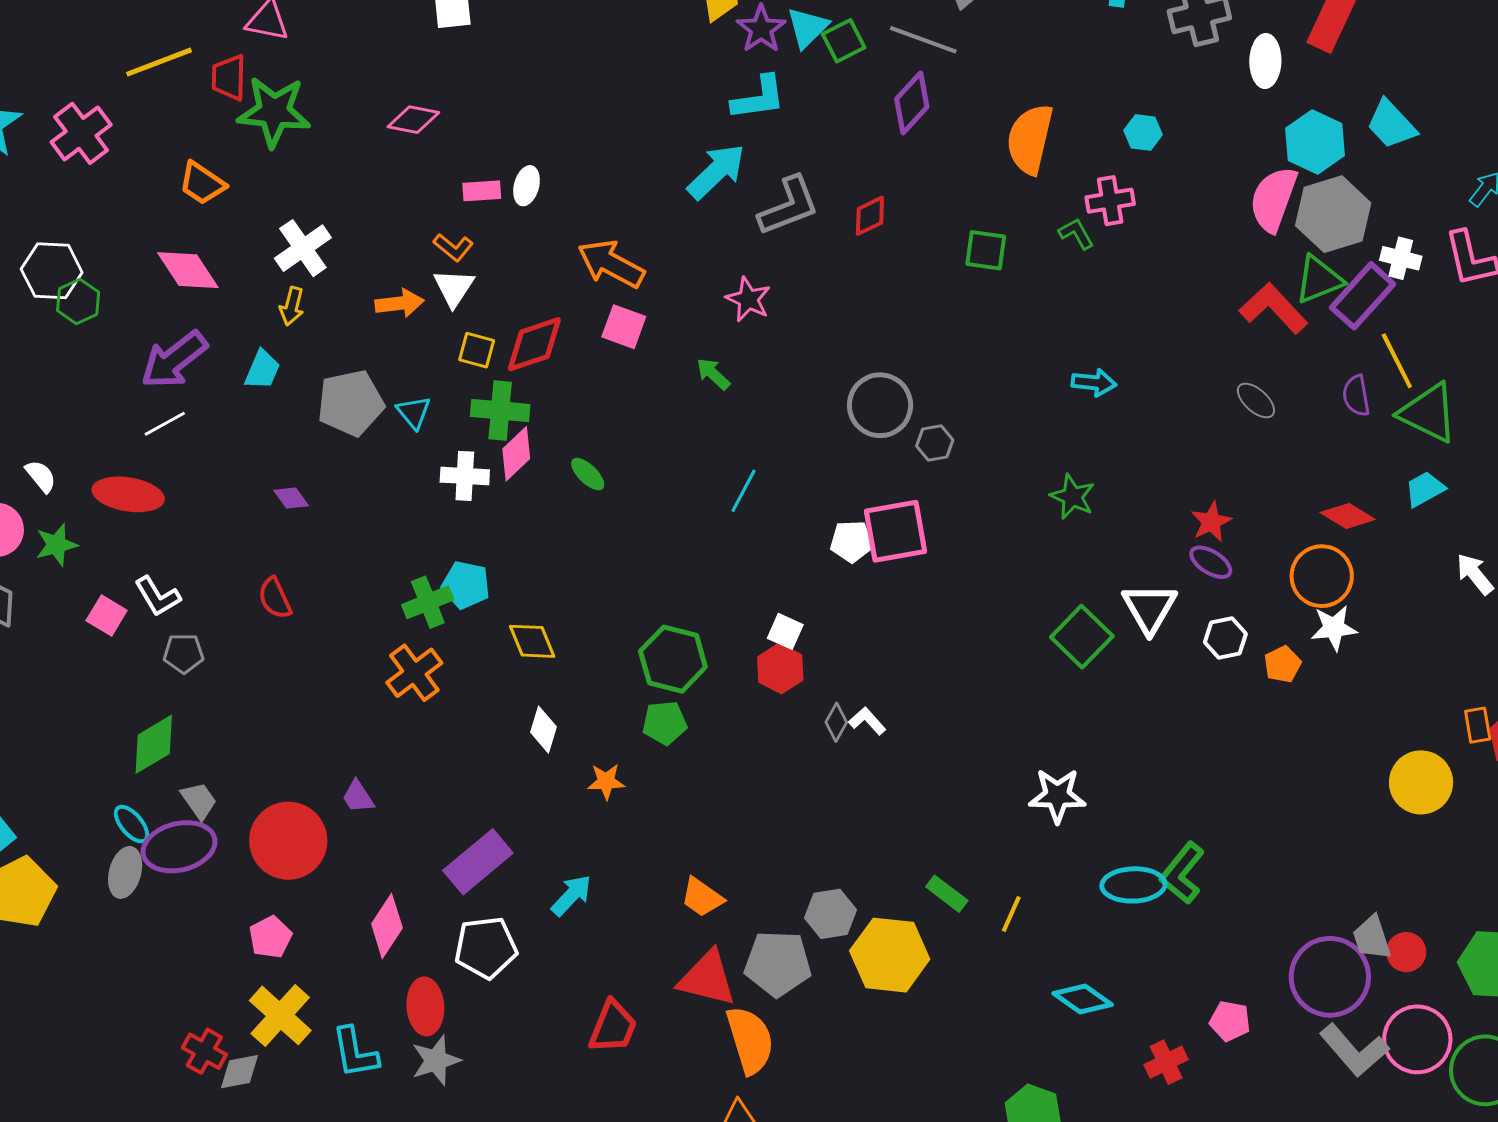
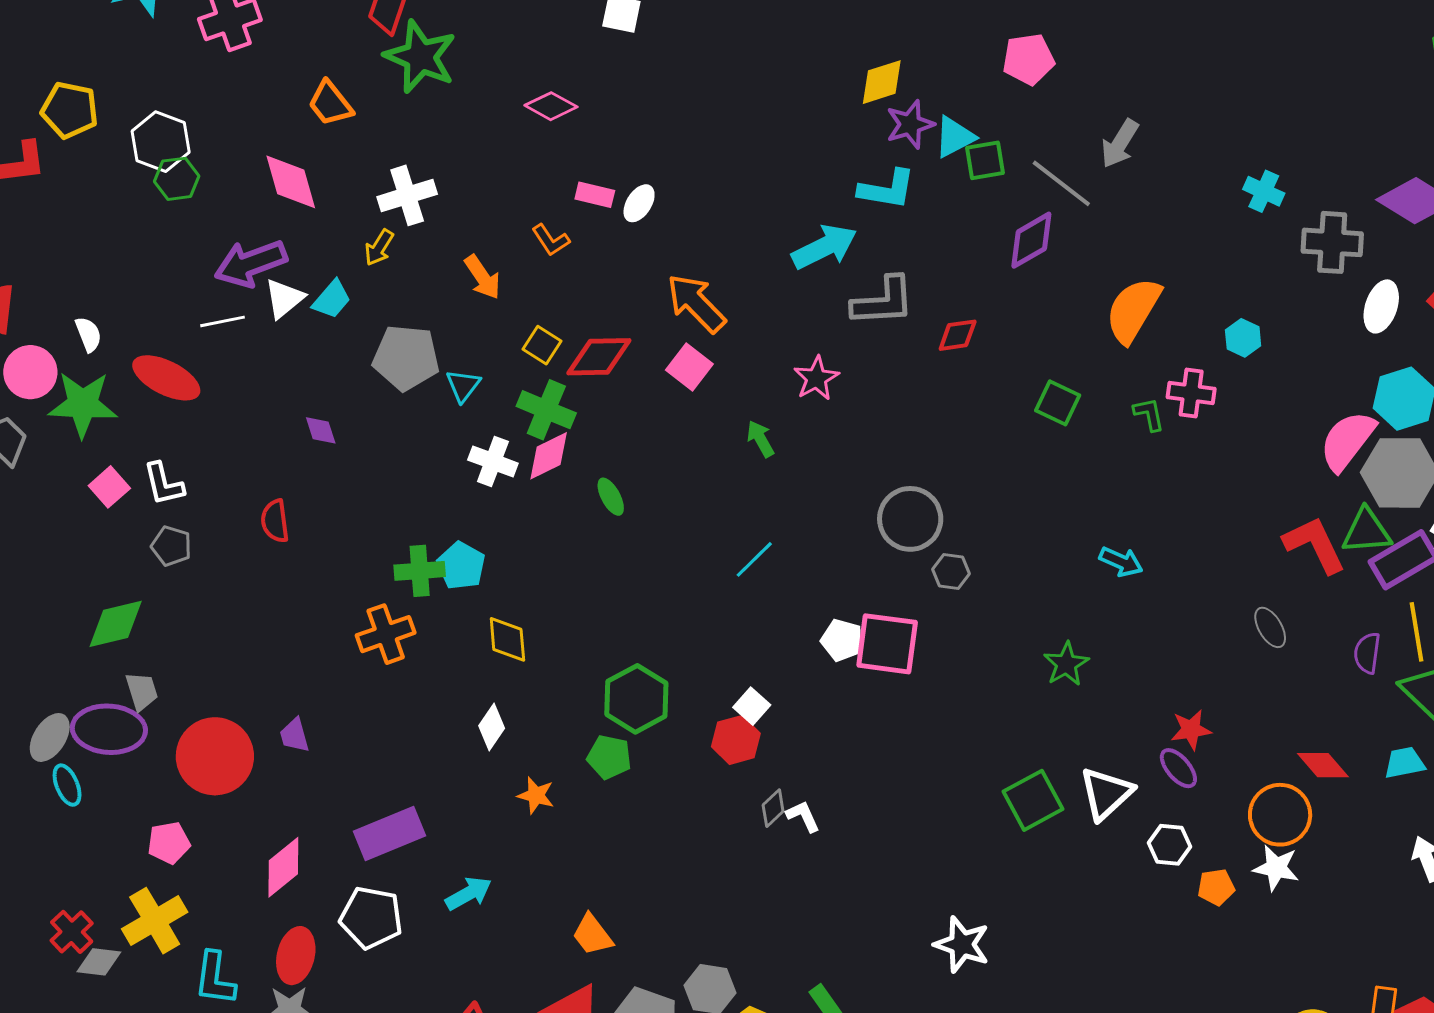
white triangle: (454, 288) -> (284, 298), moved
orange arrow: (399, 303) -> (483, 277), turned 45
green star: (56, 545) -> (83, 404), size x1.6
cyan ellipse: (131, 824) -> (67, 785), moved

